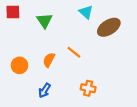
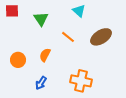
brown ellipse: (109, 27) -> (101, 37), moved
orange line: (74, 52) -> (68, 37), moved
orange cross: (88, 88) -> (81, 81), size x1.5

